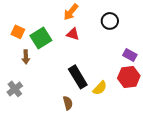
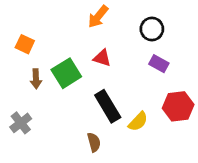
red triangle: (73, 34) -> (102, 58), moved
green square: (41, 38) -> (66, 73), moved
purple rectangle: (130, 55) -> (159, 64), moved

